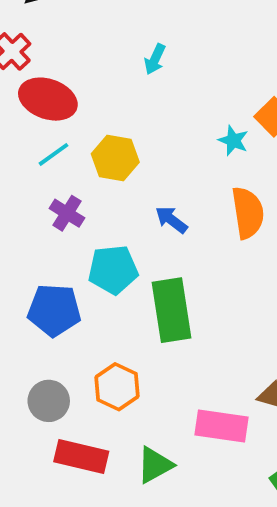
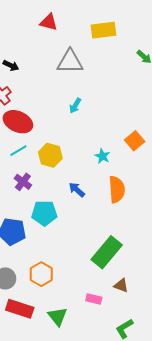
cyan star: (233, 141) -> (102, 156), moved
green rectangle: (172, 310) -> (107, 252), moved, turned 44
pink rectangle: (222, 426) -> (94, 299), size x0.6
green triangle: (155, 465) -> (58, 316), turned -45

